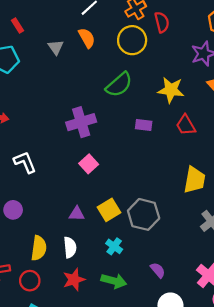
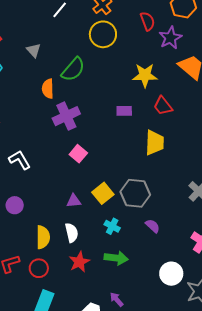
red semicircle: (162, 22) -> (147, 21), moved
orange semicircle: (87, 38) -> (48, 89), moved, turned -144
green semicircle: (119, 85) -> (73, 69), moved
yellow trapezoid: (195, 180) -> (155, 143), moved
purple semicircle: (158, 270) -> (153, 226), moved

